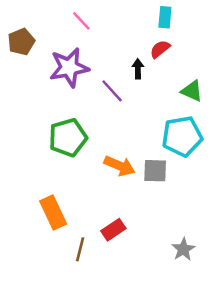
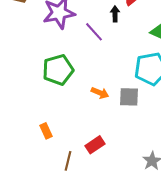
orange arrow: (119, 166) -> (100, 93), size x0.7
orange rectangle: (53, 212) -> (46, 131), size x0.6

